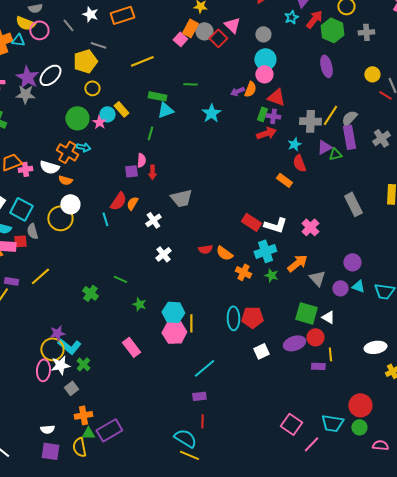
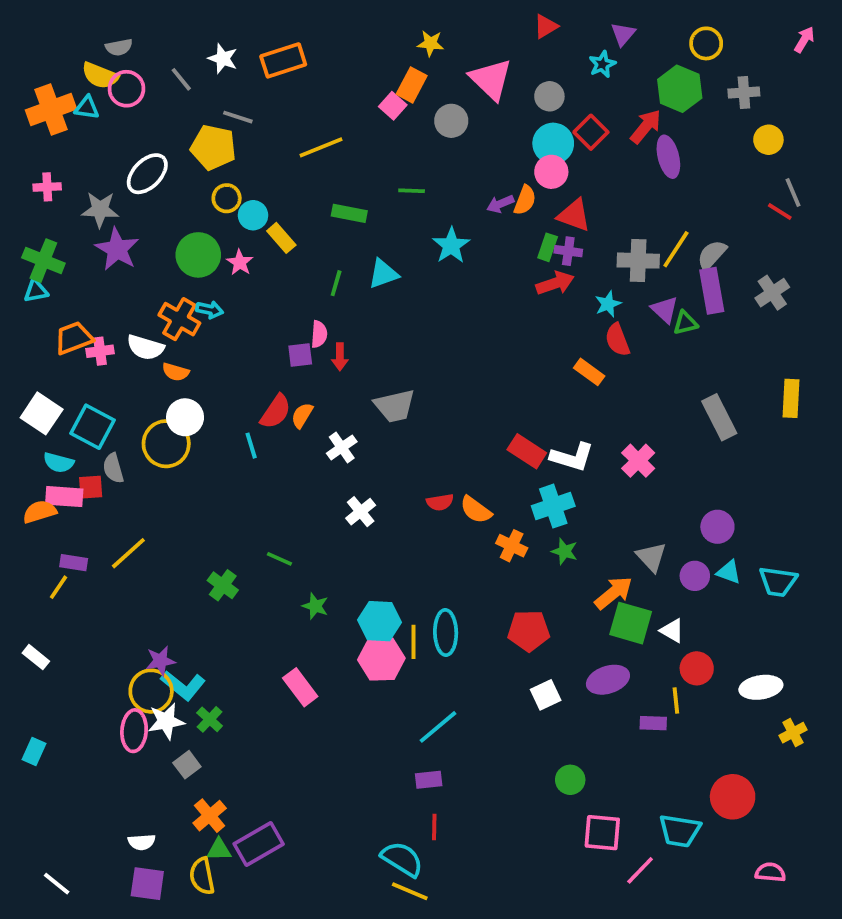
red arrow: (314, 19) -> (646, 126), moved
pink triangle: (232, 25) -> (491, 79), size x1.4
gray circle: (204, 31) -> (451, 121), moved
red square: (218, 38) -> (591, 132), moved
yellow pentagon: (85, 61) -> (213, 147), turned 30
yellow circle: (372, 74) -> (768, 140), moved
purple star: (27, 77) -> (117, 249), moved
cyan triangle: (165, 110) -> (383, 274), moved
cyan circle: (107, 114) -> (253, 215), moved
purple triangle: (324, 147) -> (665, 310), turned -49
orange arrow: (297, 263) -> (614, 593), moved
cyan ellipse: (233, 318) -> (446, 633), moved
red circle: (315, 337) -> (697, 668), moved
orange cross: (83, 415) -> (210, 816), turned -30
pink square: (291, 424) -> (602, 833), turned -30
green circle: (359, 427) -> (570, 780), moved

